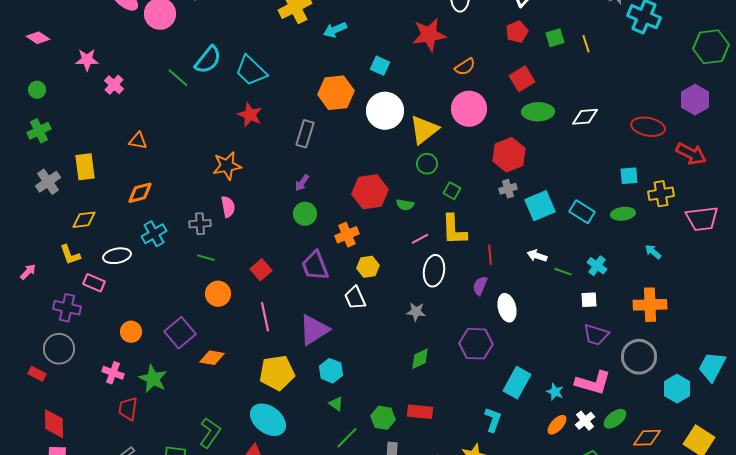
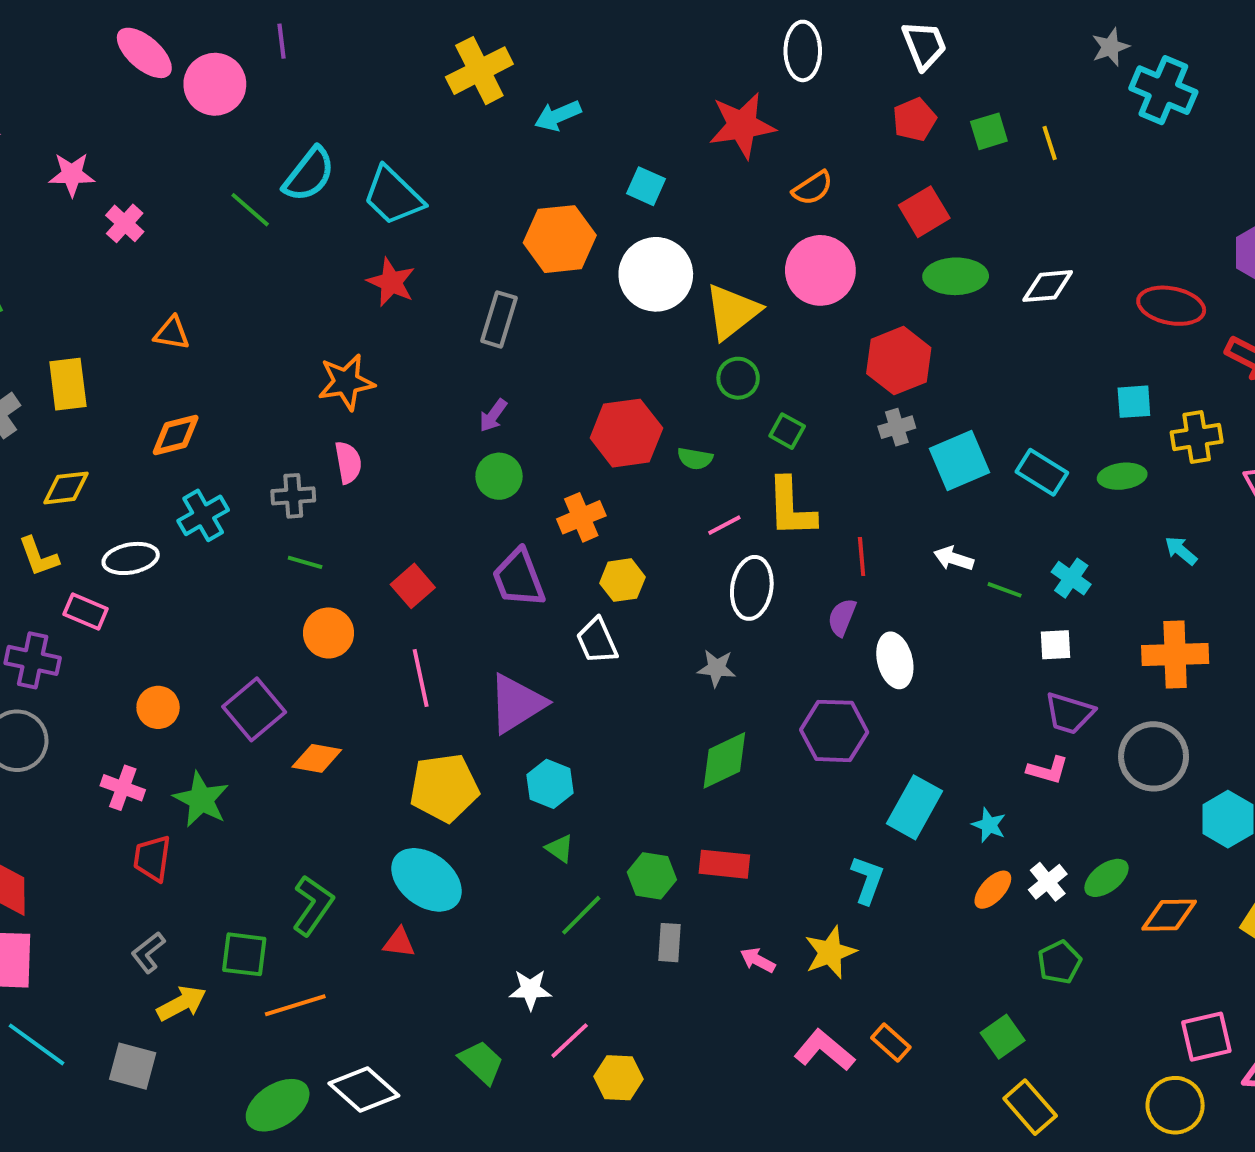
green diamond: (420, 359) -> (724, 760), size x1.4
pink L-shape: (593, 383) -> (1048, 770), moved, size x0.6

